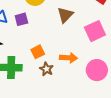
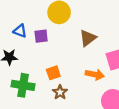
orange arrow: (68, 58) -> (95, 75), moved

